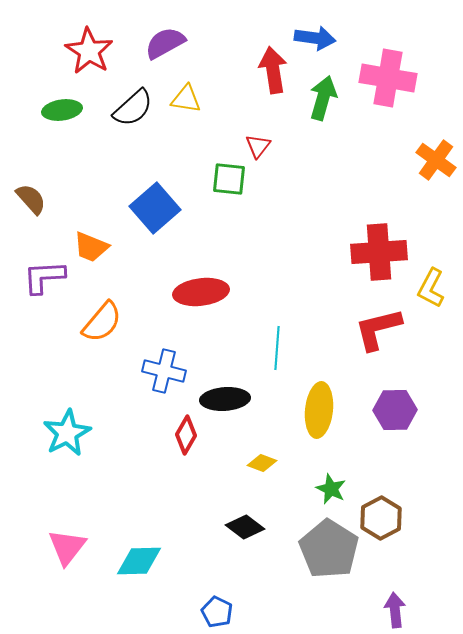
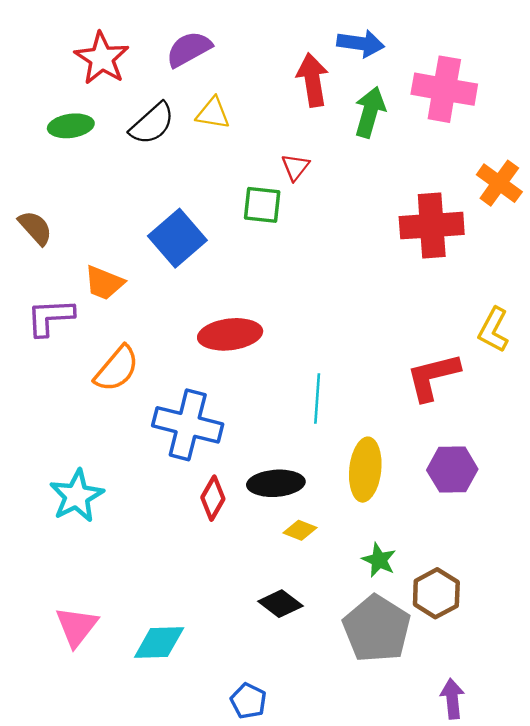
red cross: (379, 252) -> (432, 226), moved
blue cross: (164, 371) -> (188, 425), size x1.4
black ellipse: (225, 399) -> (276, 483), moved

